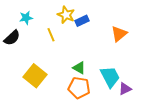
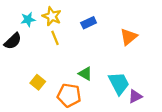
yellow star: (66, 15) -> (52, 16), moved
yellow square: (35, 76) -> (38, 82), size x0.6
orange pentagon: (79, 88) -> (69, 95), moved

